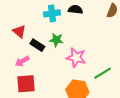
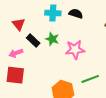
pink star: (76, 58) -> (75, 50), moved, turned -30

